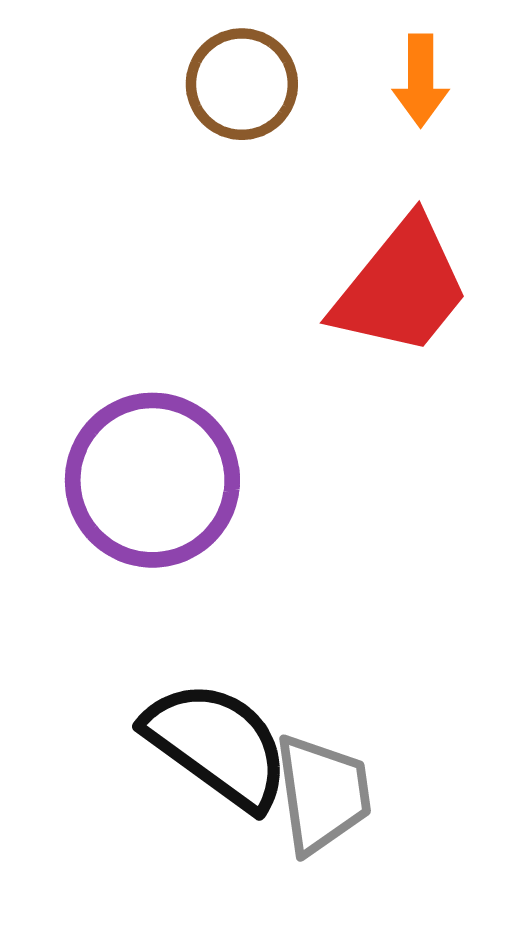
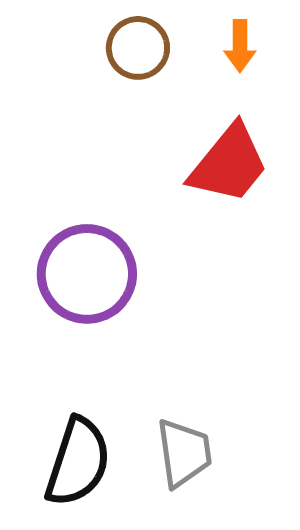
black semicircle: (217, 745) -> (78, 462), moved, turned 72

